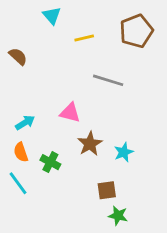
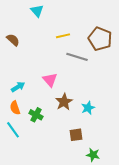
brown pentagon: (136, 31) -> (100, 39), moved, turned -30
yellow line: (84, 38) -> (63, 36), moved
pink triangle: (70, 113) -> (50, 80), turned 35
green star: (118, 216) -> (93, 155), moved

